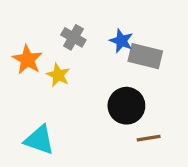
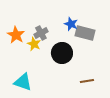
gray cross: (73, 37) -> (41, 33), moved, turned 32
black circle: (126, 106) -> (62, 53), moved

